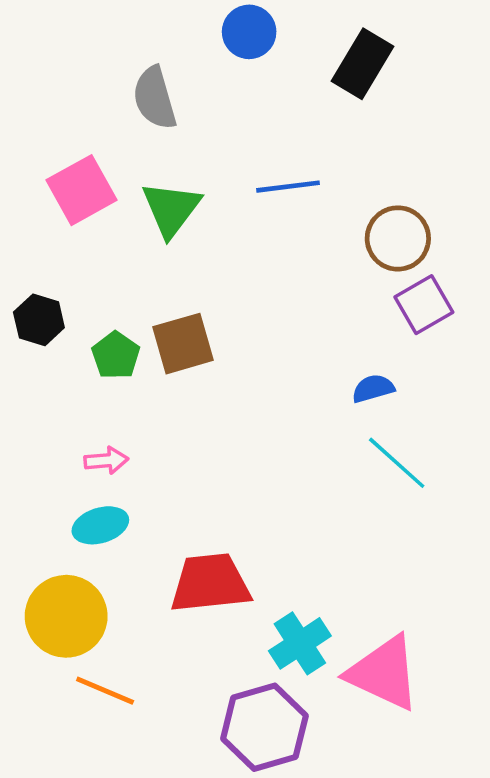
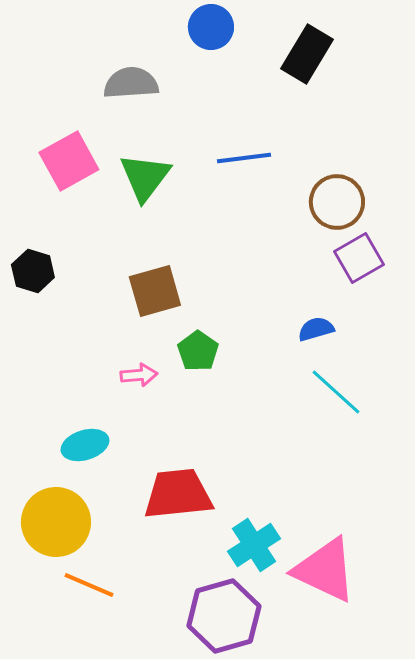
gray semicircle: (155, 98) -> (131, 83), turned 102
green pentagon: (116, 355) -> (198, 351), moved
pink arrow: (106, 460) -> (139, 375), moved

